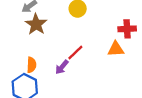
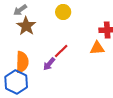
orange semicircle: (31, 65) -> (22, 62), size x1.5

